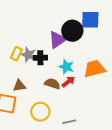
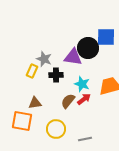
purple triangle: (57, 40) -> (73, 57), turned 42
gray star: (28, 55) -> (44, 59), moved
brown semicircle: (52, 84) -> (68, 101), turned -70

